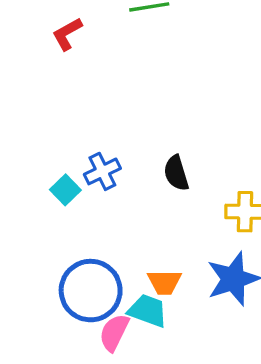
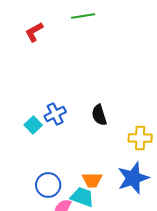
blue circle: (91, 291) -> (48, 185), size x0.7

